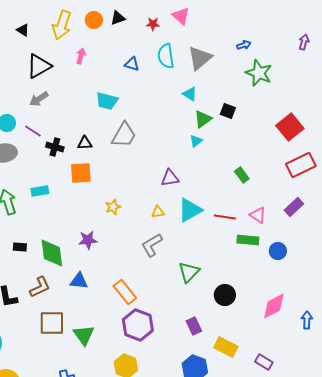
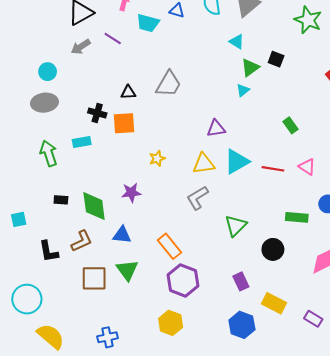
cyan trapezoid: (107, 101) -> (148, 23), moved
purple line: (33, 131) -> (113, 39), moved
black cross: (55, 147) -> (97, 113), moved
yellow triangle: (158, 212) -> (204, 164), size x1.6
green rectangle: (248, 240) -> (297, 217), moved
green triangle: (84, 335) -> (127, 270), moved

